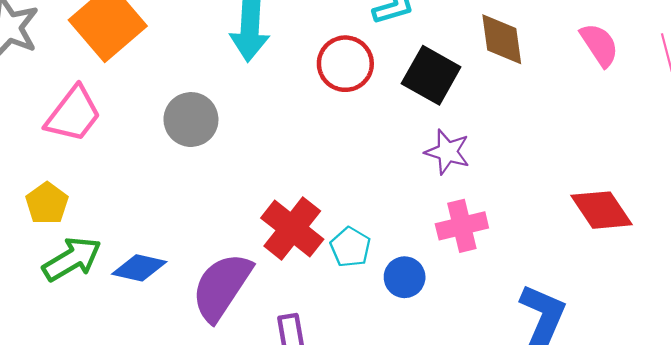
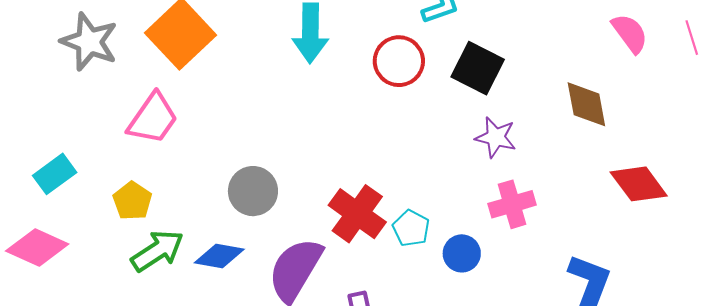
brown diamond: (502, 39) -> (586, 104), moved
gray circle: (191, 120) -> (253, 191), moved

